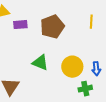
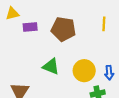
brown pentagon: (52, 27) -> (63, 29), turned 30

